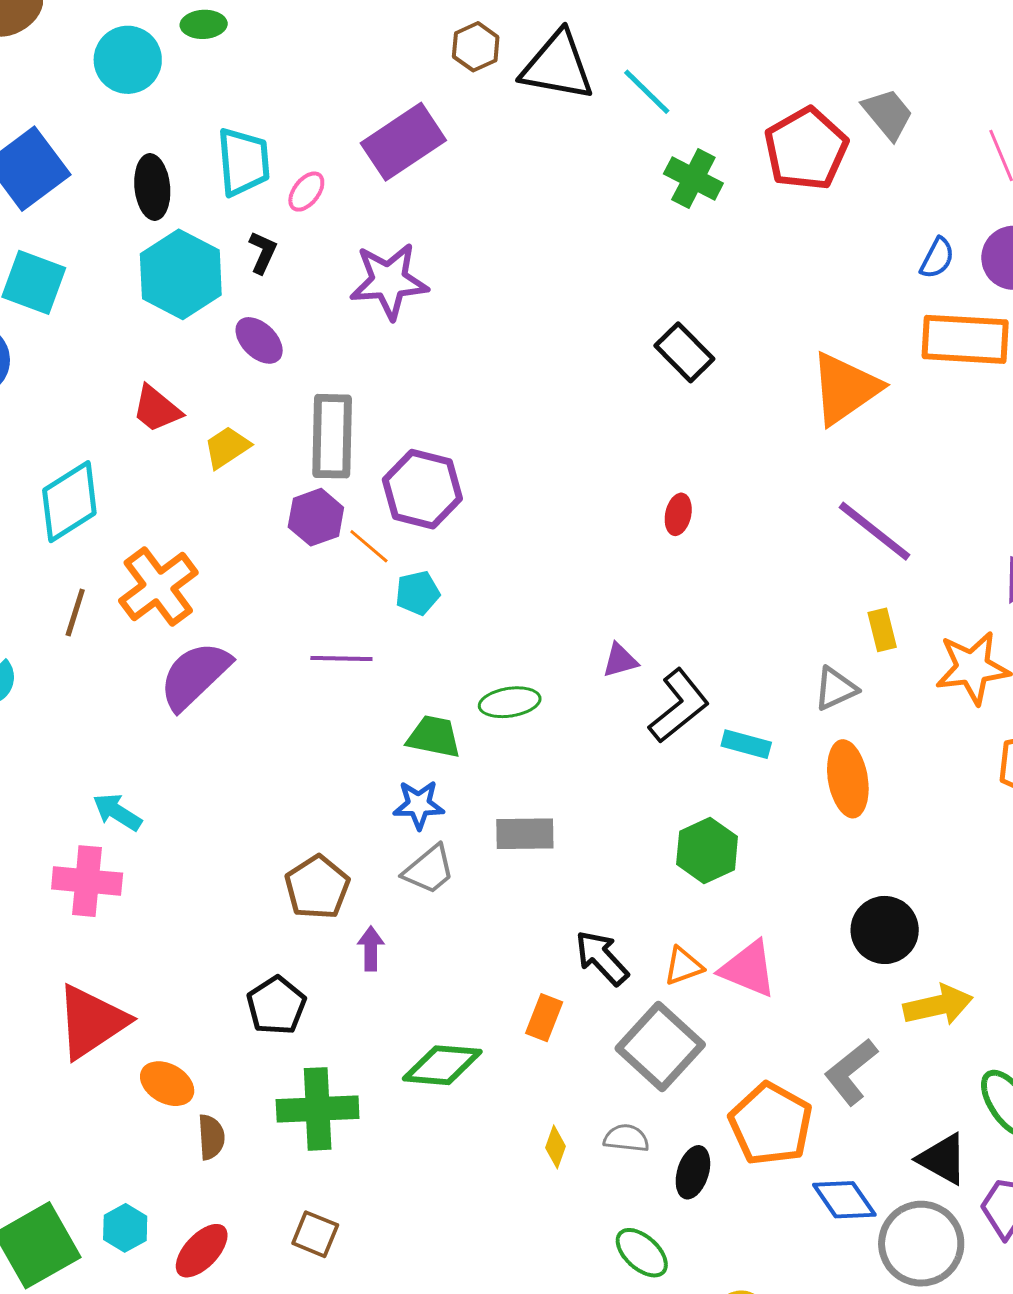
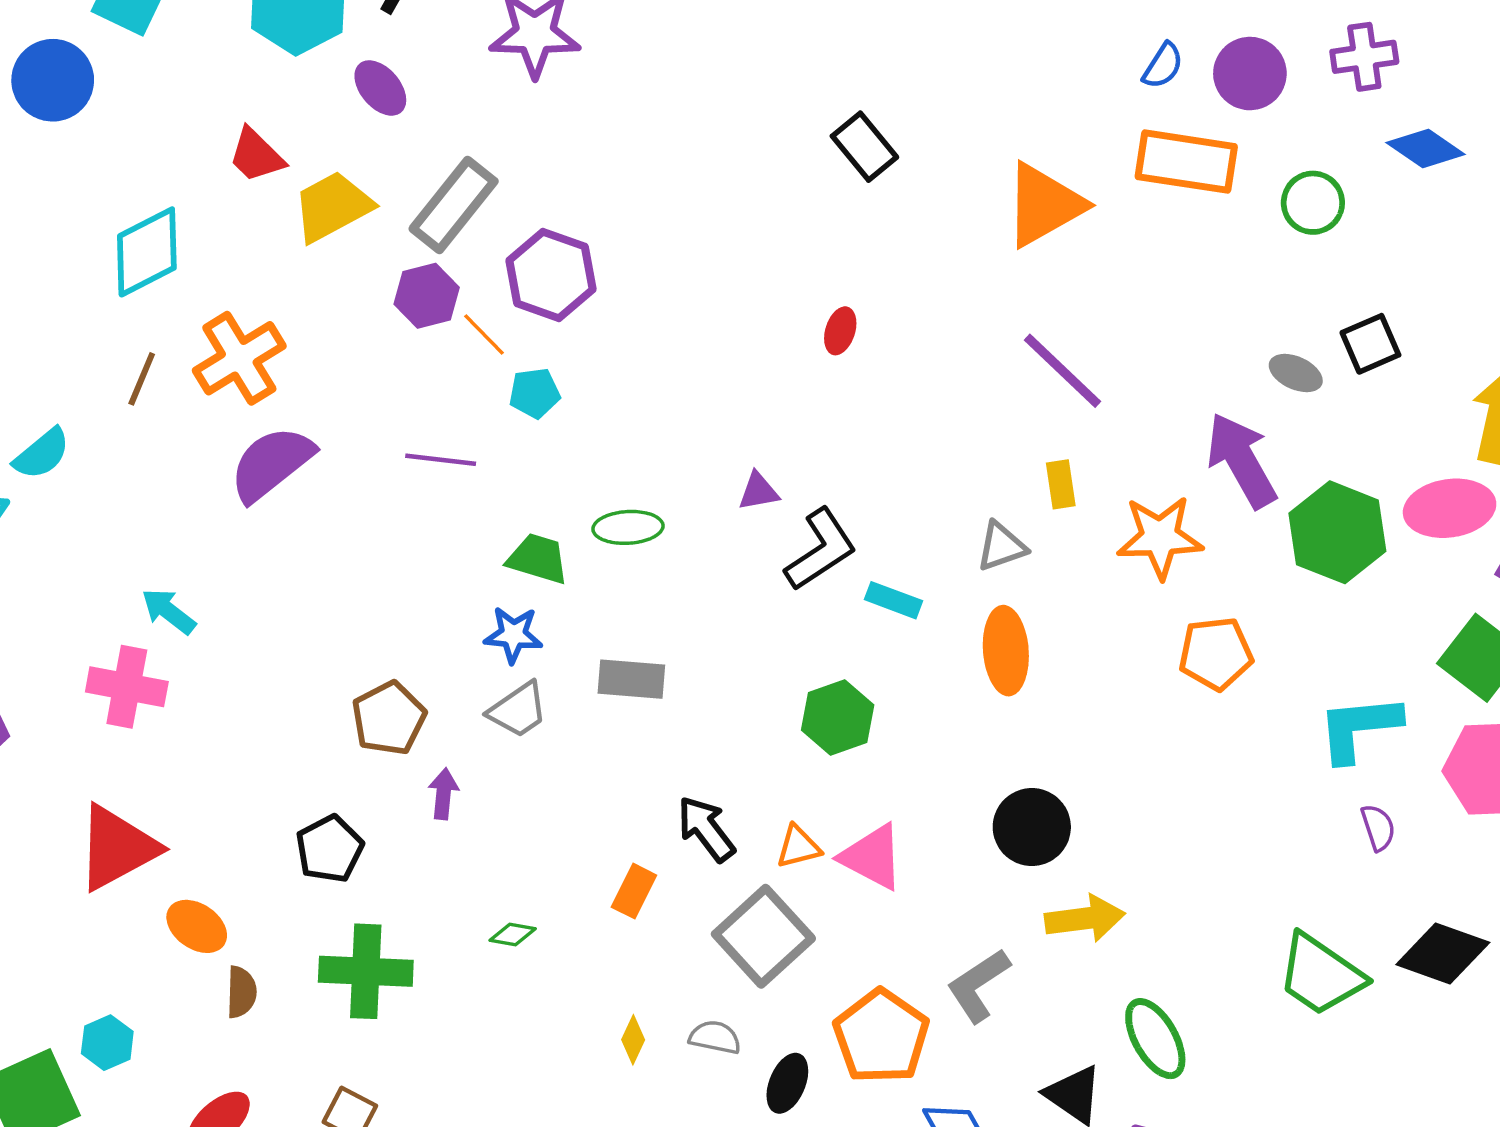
gray rectangle: (332, 436) -> (454, 205), turned 32
yellow trapezoid: (227, 447) -> (332, 207), size x1.5
green diamond: (442, 1065) -> (513, 934), size x0.5
cyan hexagon: (125, 1228) -> (107, 1043), moved

